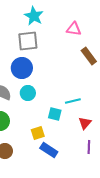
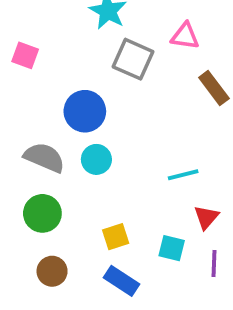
gray square: (28, 41) -> (133, 59), moved, turned 30
cyan square: (55, 114) -> (172, 248), moved
blue rectangle: (49, 150) -> (121, 281), moved

